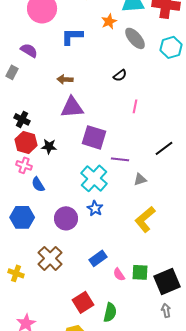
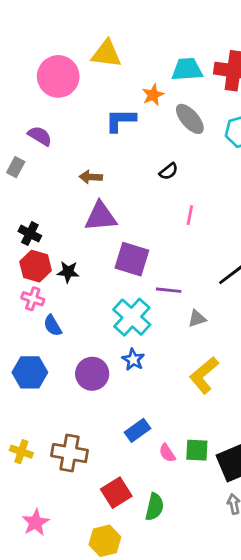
blue L-shape: (72, 36) -> (120, 120), moved
brown cross: (50, 258) -> (70, 453), moved, turned -35

